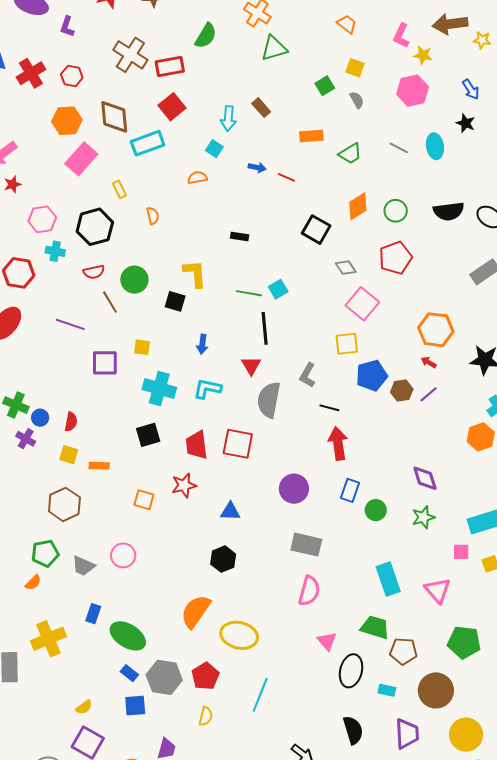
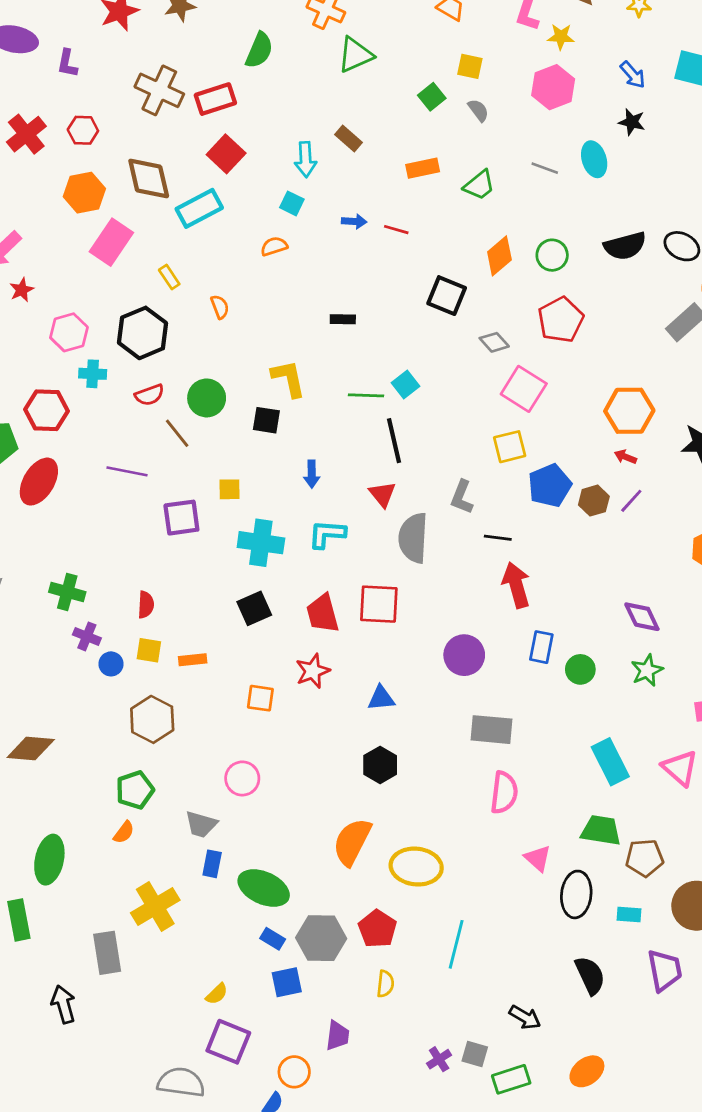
blue circle: (40, 418) -> (111, 664), moved
gray trapezoid: (83, 566) -> (201, 824), moved

